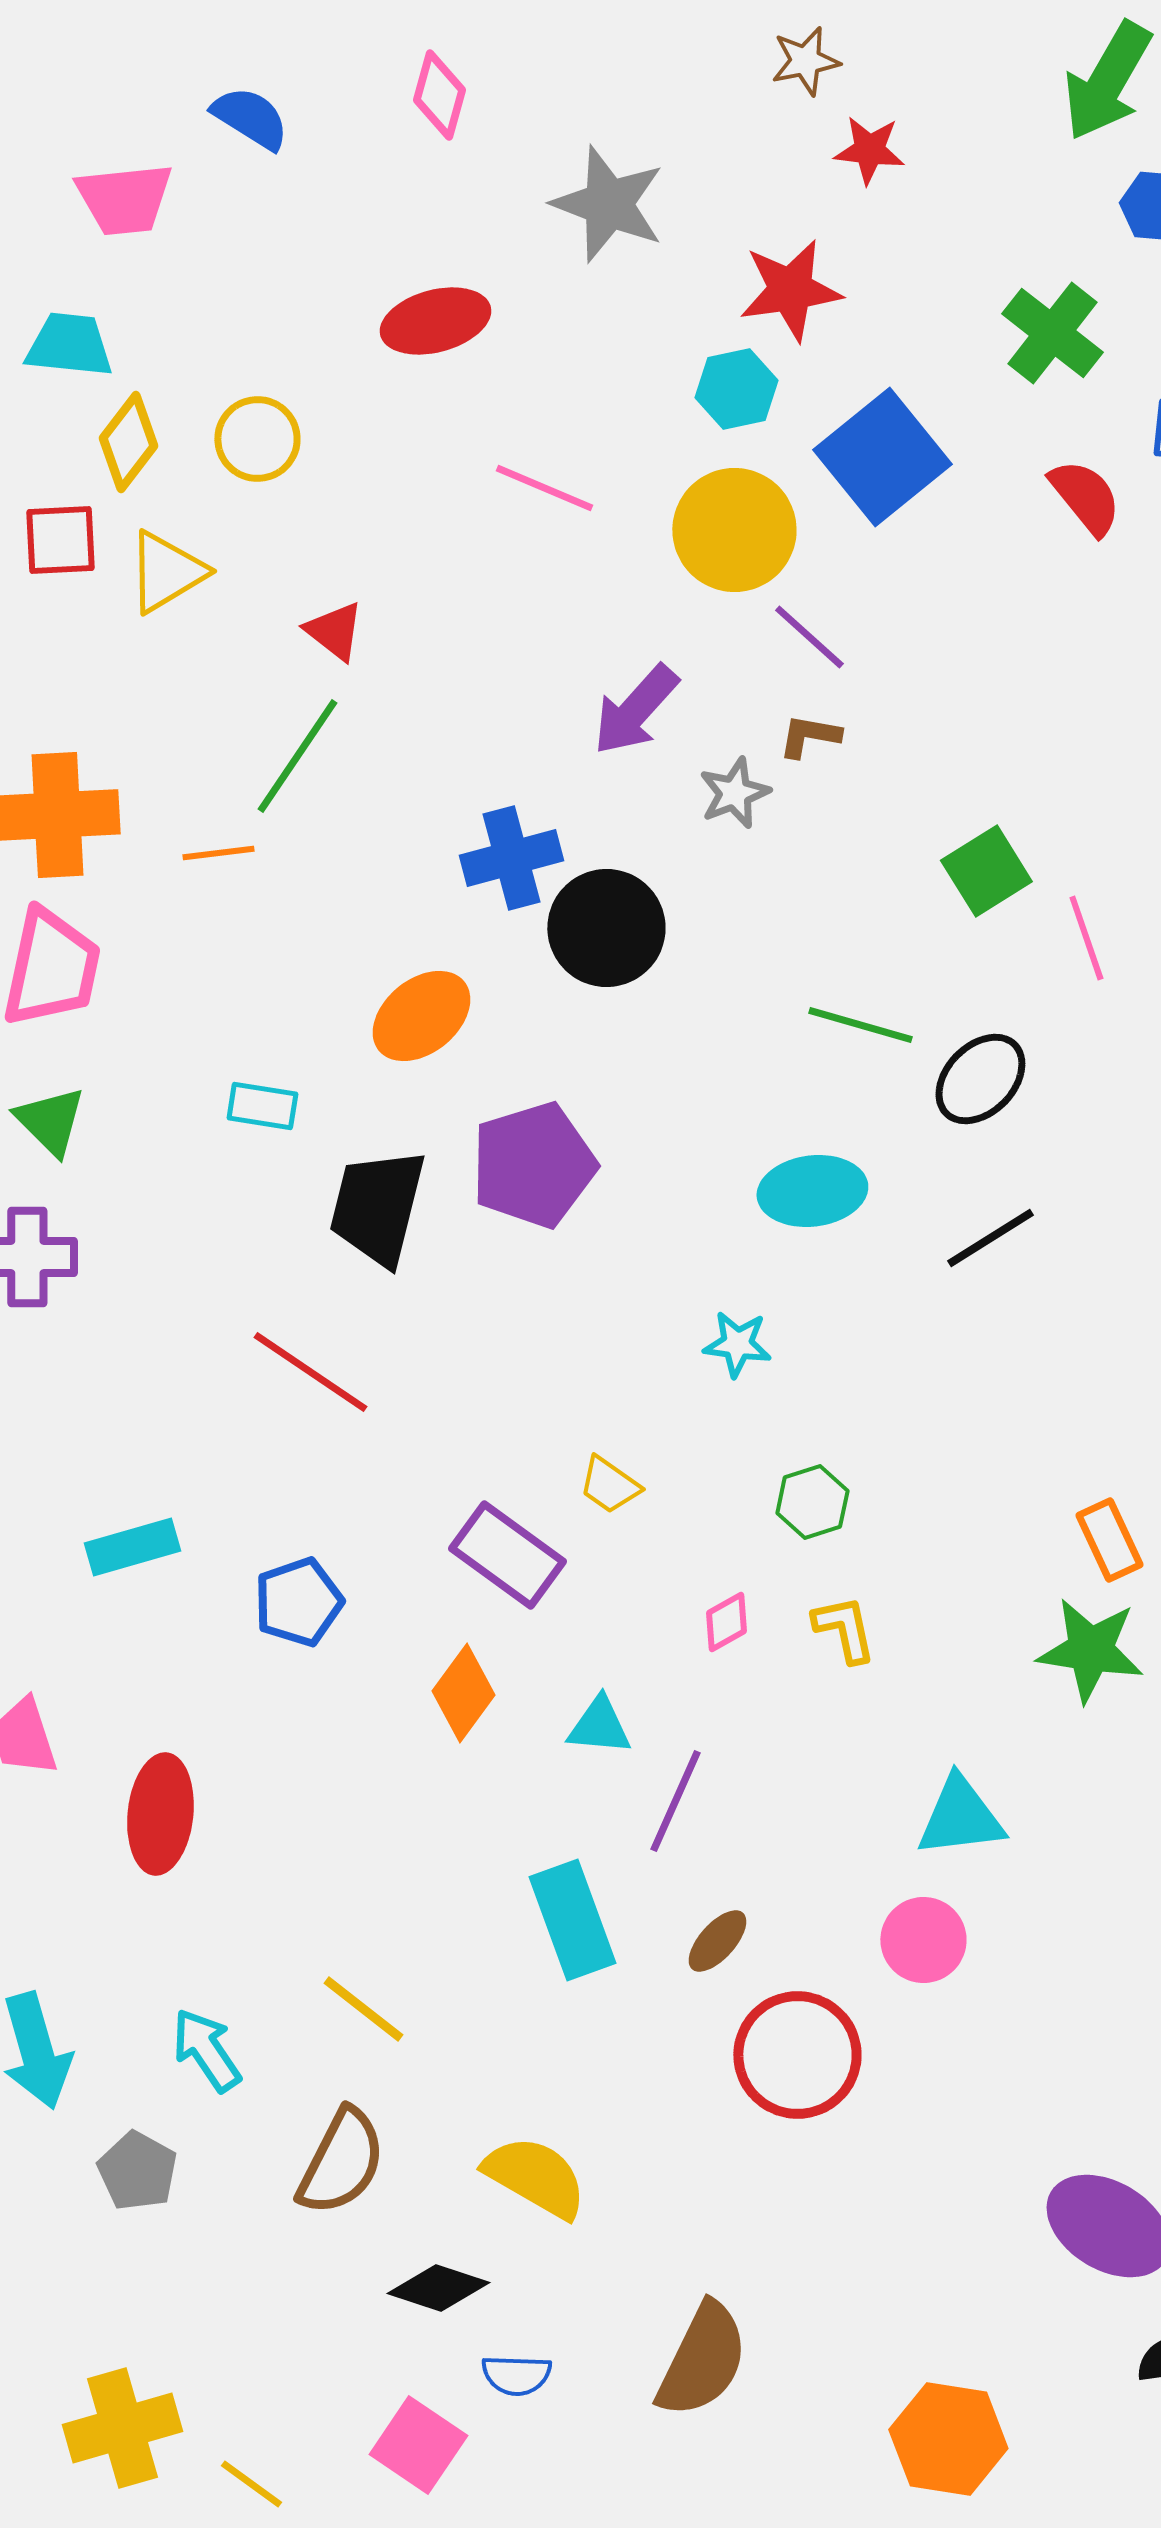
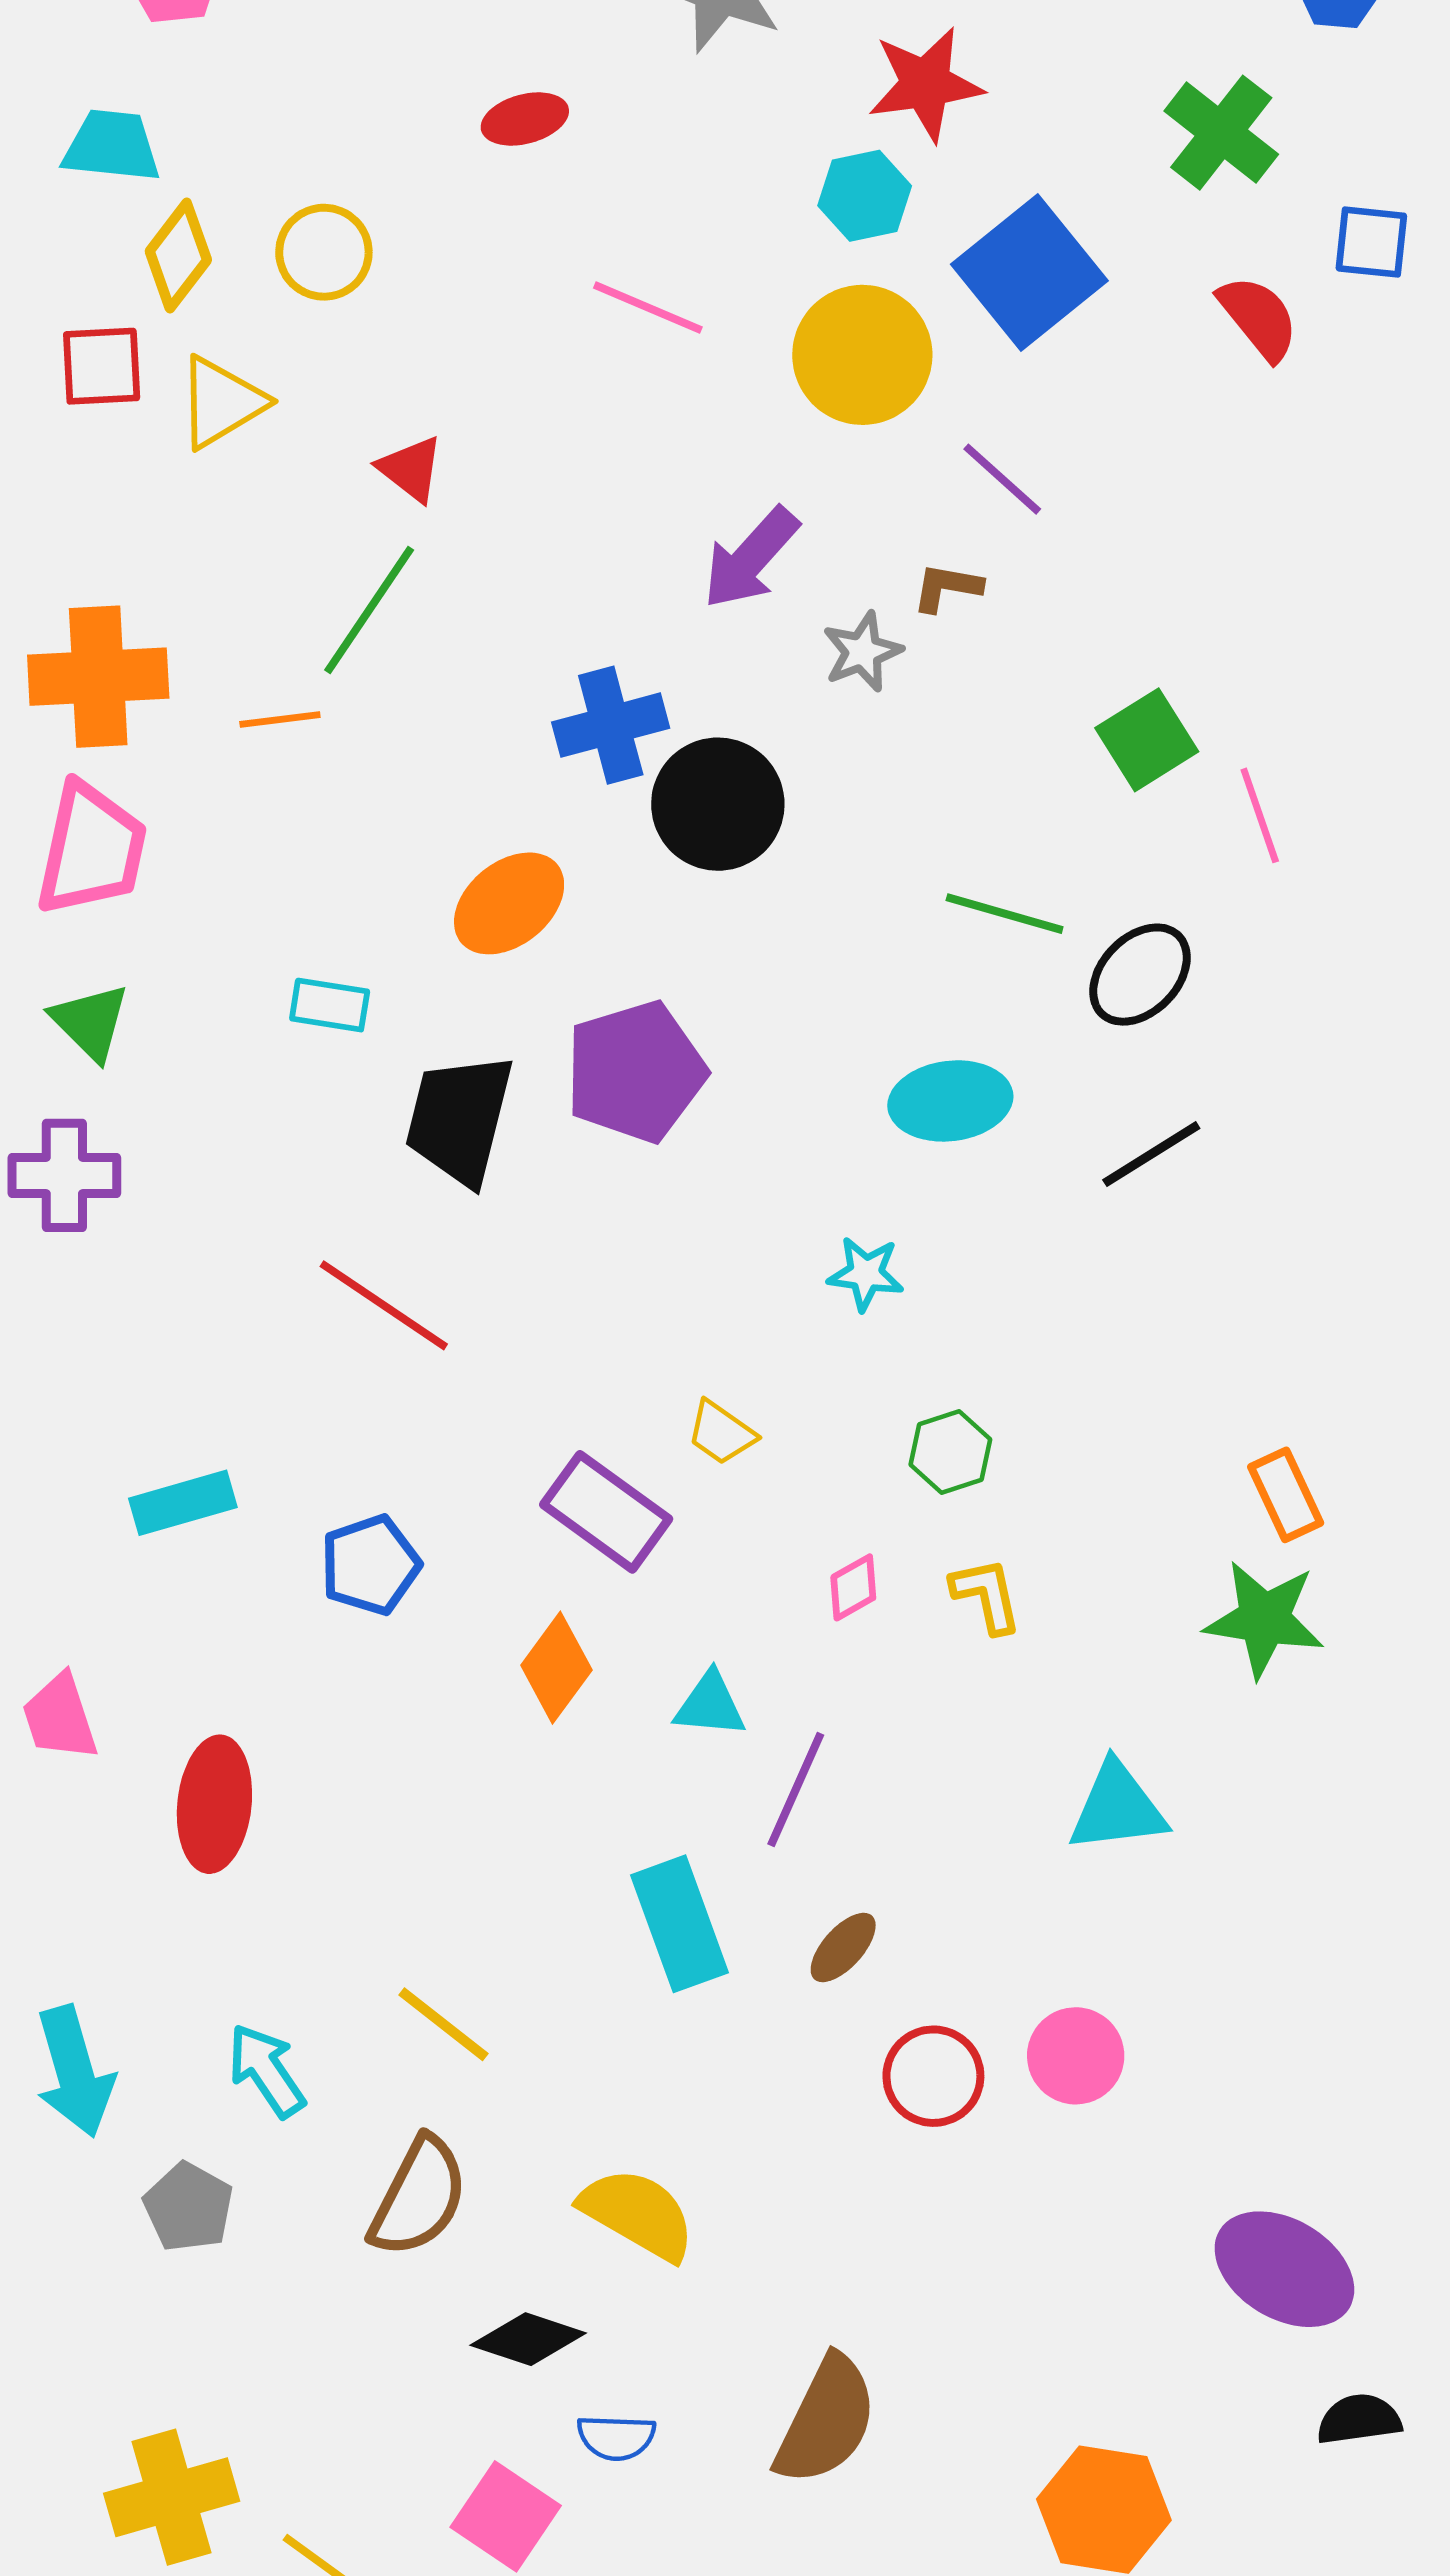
red ellipse: (435, 321) -> (525, 119), size x0.7
purple line: (809, 637) -> (1002, 479), moved
pink circle: (923, 1940) -> (1076, 2056), moved
red circle: (797, 2055) -> (933, 2076), size x0.7

